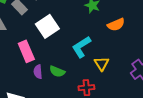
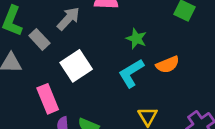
cyan L-shape: (81, 47) -> (131, 73), moved

